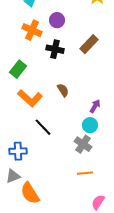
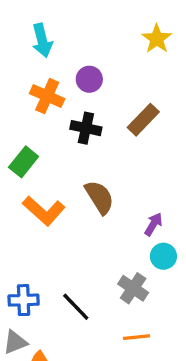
brown semicircle: (63, 90) -> (99, 197), size x1.5
cyan circle: (90, 125) -> (163, 256), moved
black line: (43, 127) -> (76, 307), moved

